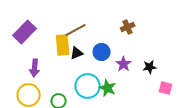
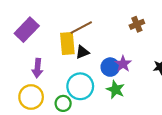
blue circle: (102, 52) -> (110, 67), moved
purple star: (124, 64) -> (123, 64), moved
cyan circle: (88, 86) -> (80, 86), moved

